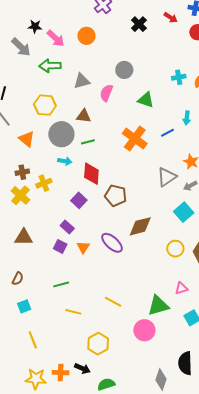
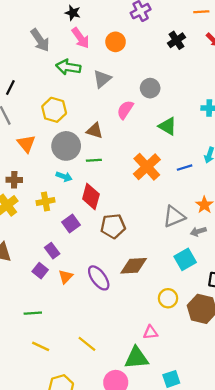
black star: (35, 26) -> (73, 13), moved
gray triangle: (82, 81) -> (102, 79), moved, turned -36
yellow cross: (44, 183) -> (45, 201), moved
brown pentagon: (116, 196) -> (113, 226), turned -30
pink triangle: (181, 288) -> (150, 332), moved

